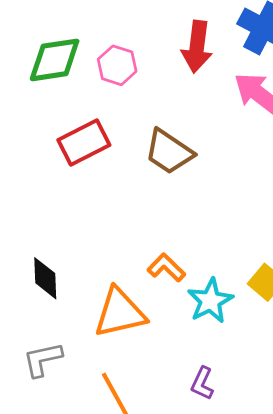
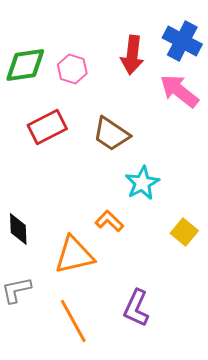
cyan star: (210, 301) -> (142, 183), moved
purple L-shape: (202, 383) -> (136, 308), size x1.5

